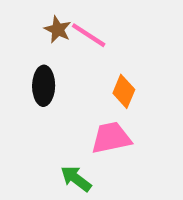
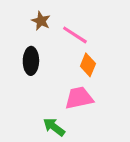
pink line: (89, 35) -> (75, 35), moved

